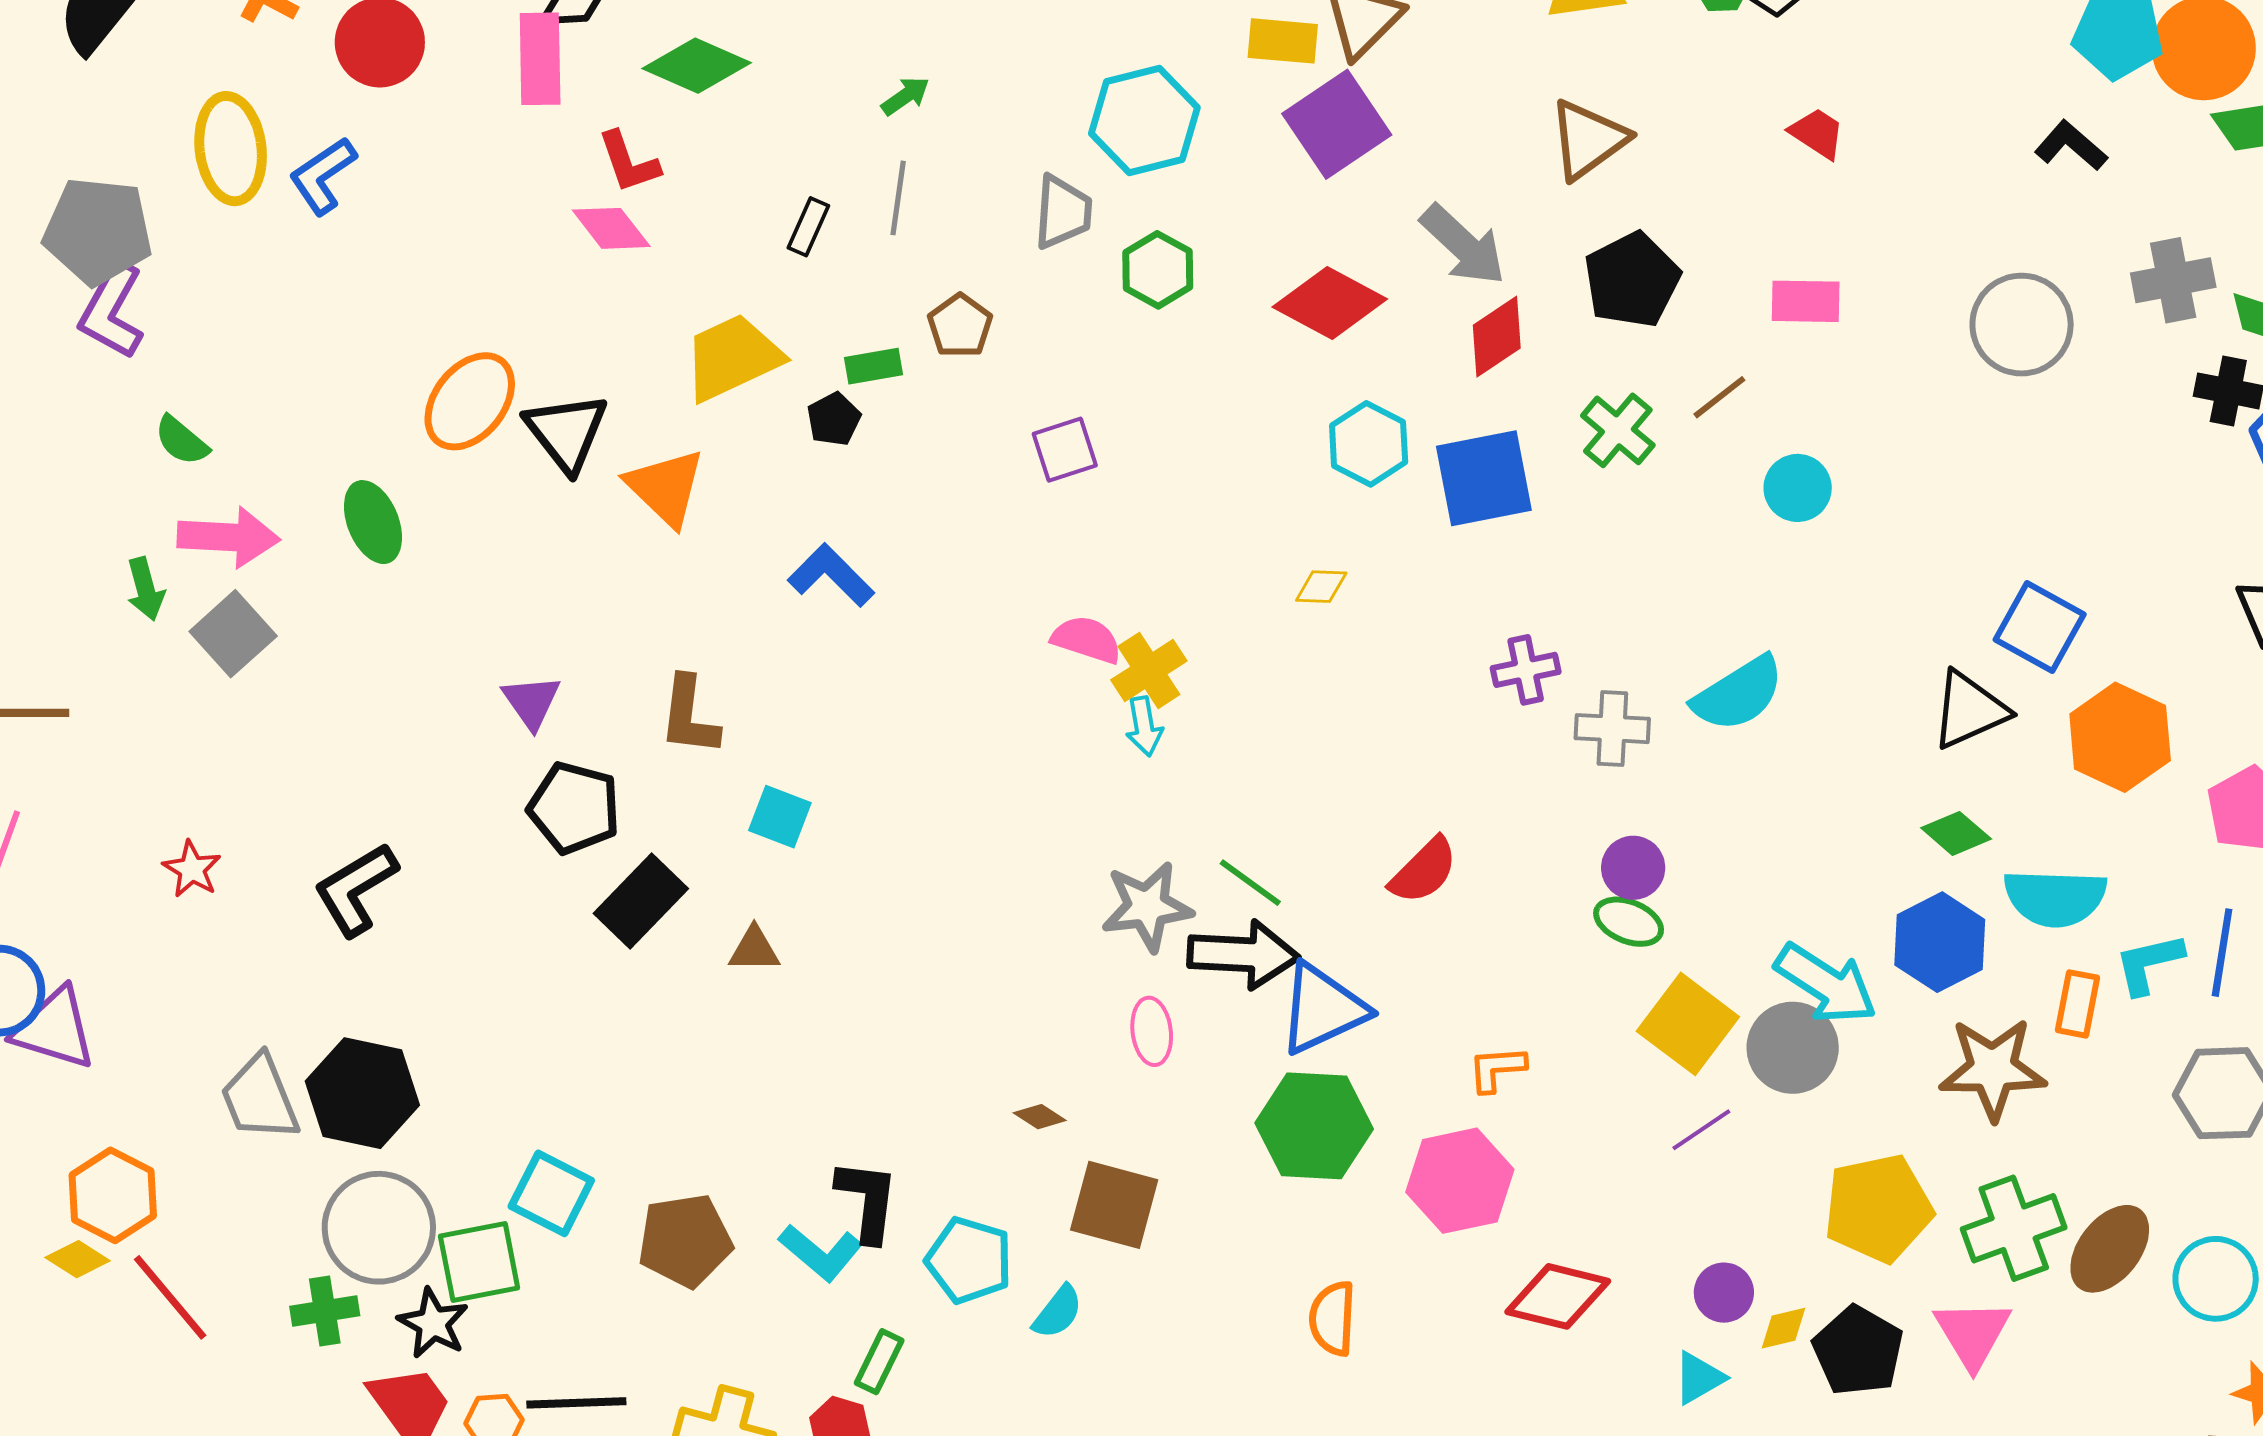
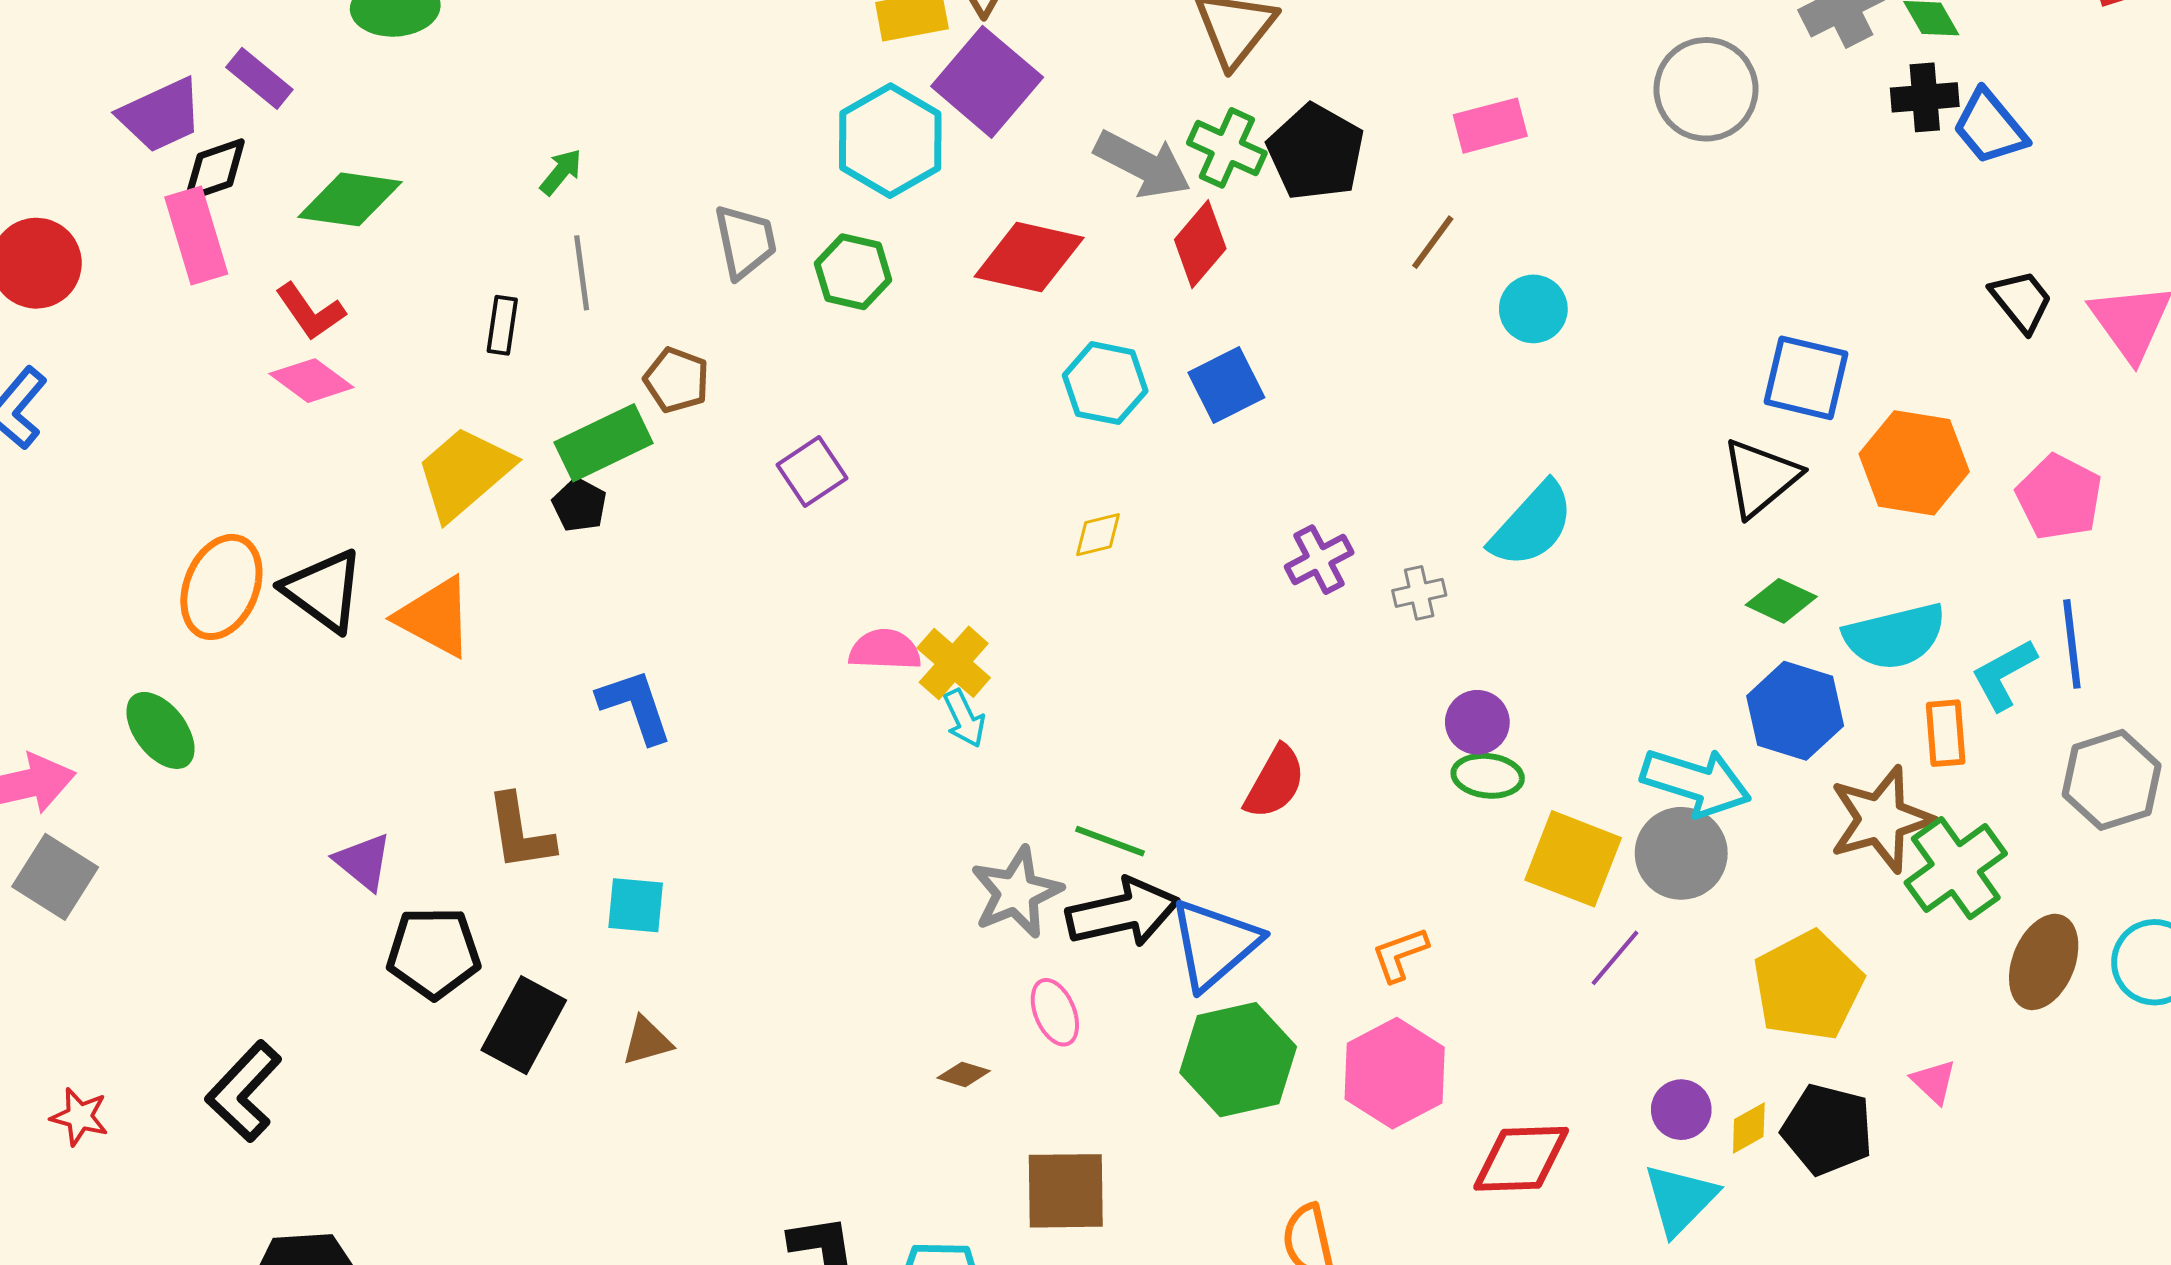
cyan hexagon: (1144, 120) -> (890, 141), moved
green rectangle: (874, 366) -> (604, 443), size x1.6
green cross: (1618, 430) -> (1227, 148), moved
blue square: (1484, 478) -> (1226, 385), size x0.7
blue L-shape: (831, 575) -> (635, 706), moved, turned 42
gray cross: (1612, 729) -> (1419, 593), size x0.7
brown diamond: (1040, 1117) -> (964, 1074), moved
green cross: (2014, 1228) -> (1956, 868), moved
pink triangle: (1973, 1334) -> (1934, 1082), size x0.6
cyan triangle: (1699, 1378) -> (1680, 1199), size x1.4

